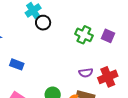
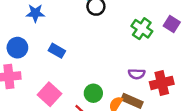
purple square: (108, 36) -> (172, 24), moved

